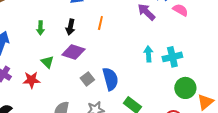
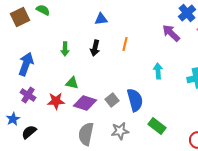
purple diamond: (73, 52) -> (85, 103), moved
cyan arrow: (148, 54) -> (158, 71), moved
green triangle: (47, 62) -> (72, 83), turned -32

